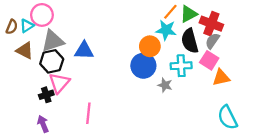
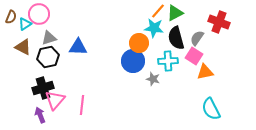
red cross: (211, 24) -> (219, 22), moved
brown semicircle: (12, 27) -> (11, 17), moved
gray triangle: (53, 41) -> (49, 38), size x0.7
pink triangle: (59, 83) -> (55, 100), moved
black cross: (46, 95) -> (43, 88), size x1.5

